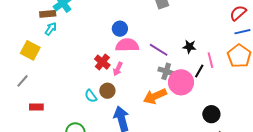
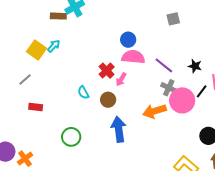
cyan arrow: (51, 29) -> (54, 46), moved
cyan semicircle: (91, 96) -> (83, 92), moved

